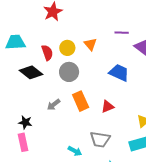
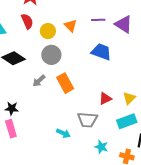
purple line: (122, 33) -> (98, 20), moved
red semicircle: (47, 53) -> (27, 21), moved
gray arrow: (54, 105) -> (39, 81), moved
red triangle: (108, 106) -> (105, 99), moved

